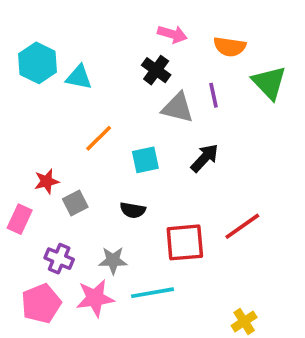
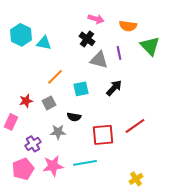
gray square: (75, 203) -> (49, 103), moved
purple cross: (59, 259) -> (33, 144), turned 35
gray star: (113, 260) -> (58, 132), moved

